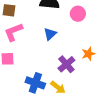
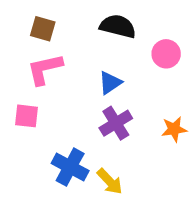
purple cross: (66, 64) -> (116, 123), moved

